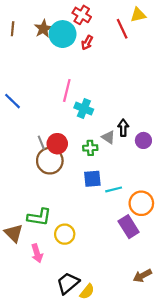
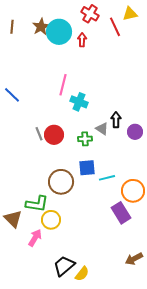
red cross: (82, 15) -> (90, 14), moved
red arrow: (87, 43) -> (82, 40), turned 152
brown circle: (50, 161) -> (61, 182), moved
yellow circle: (65, 234) -> (51, 220), moved
pink arrow: (37, 253) -> (35, 238), turned -132

